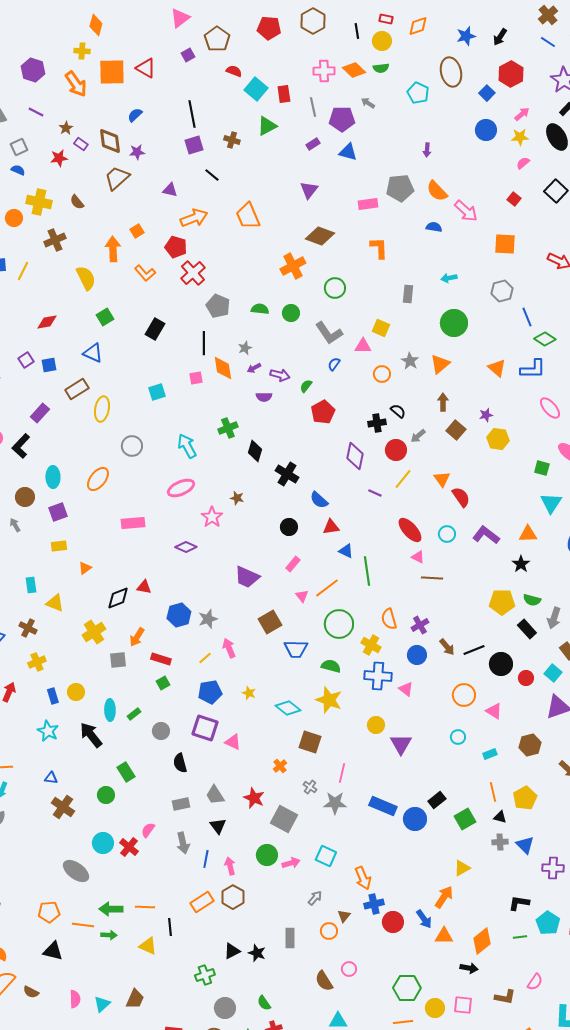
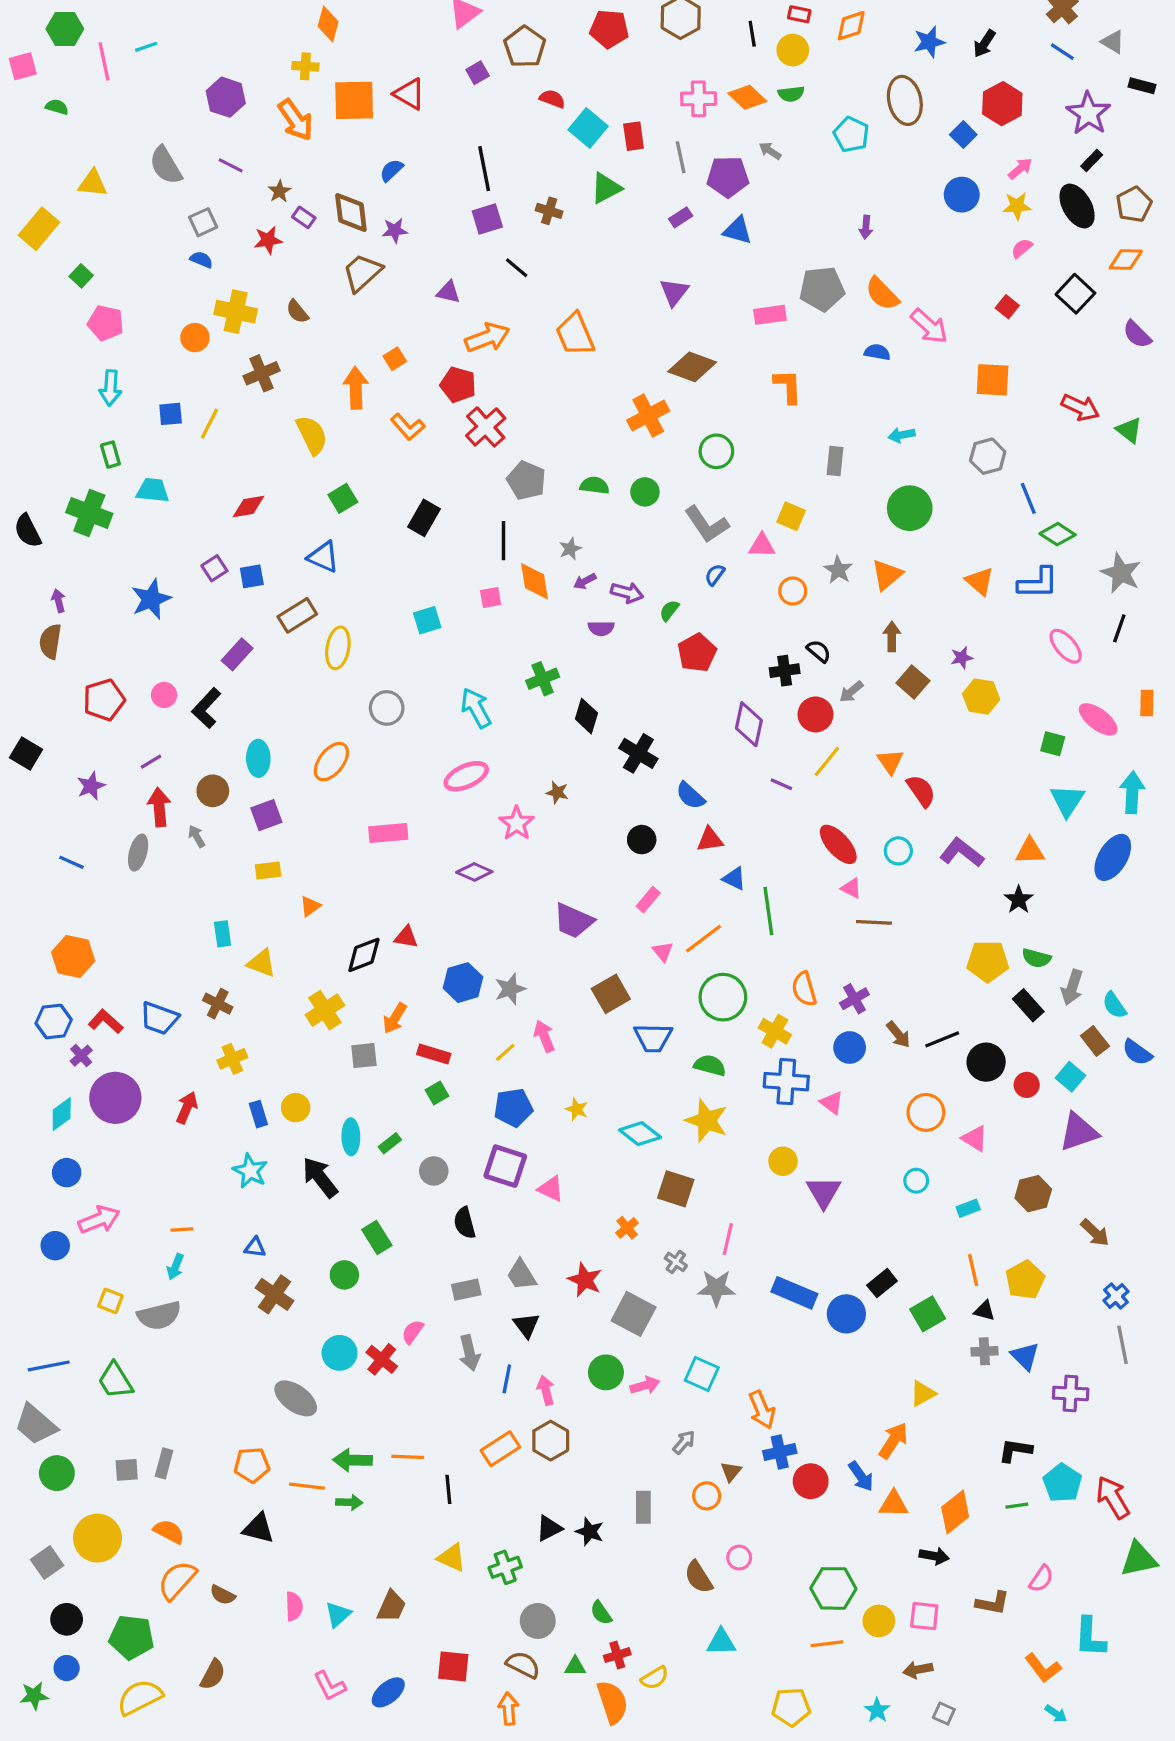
yellow triangle: (148, 946) -> (452, 1558), moved

